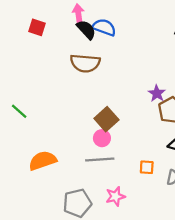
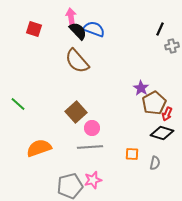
brown semicircle: (85, 63) -> (77, 61), turned 44
brown square: (106, 119) -> (76, 112), moved
pink star: (115, 196) -> (93, 180), moved

